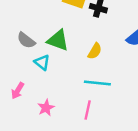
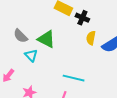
yellow semicircle: (95, 51) -> (91, 38), moved, turned 152

